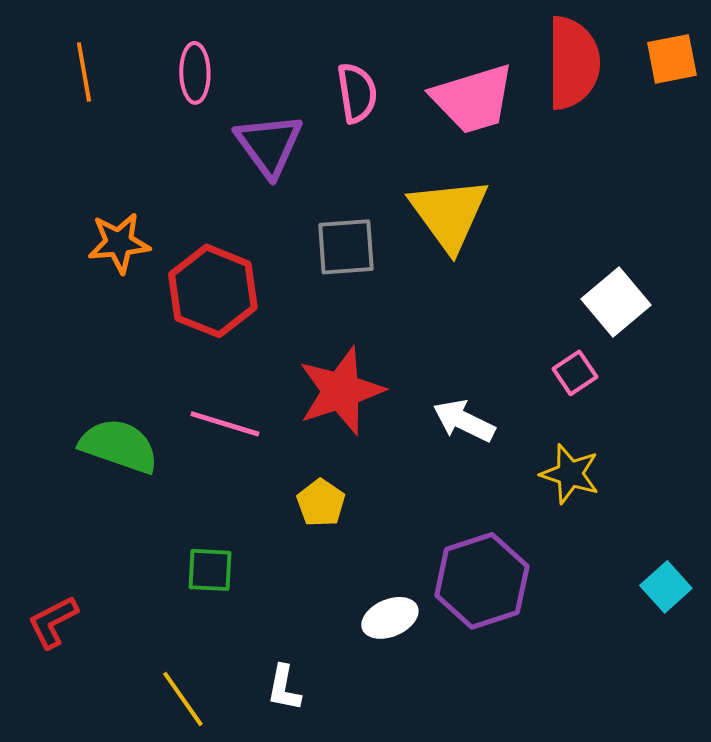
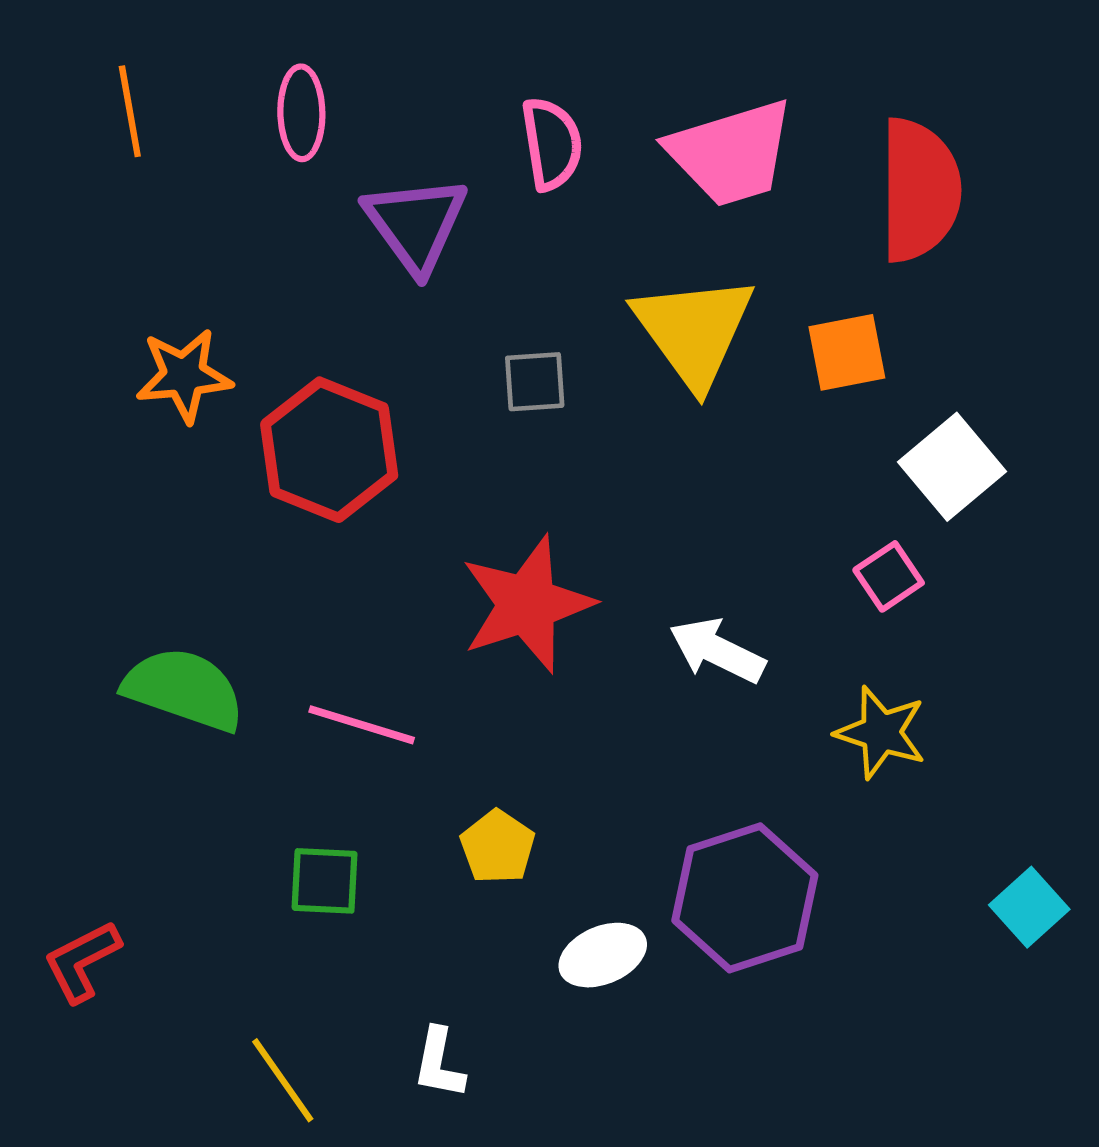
orange square: (672, 59) -> (847, 352), moved
red semicircle: (573, 63) -> (920, 190), moved
gray square: (346, 247) -> (535, 382), size x0.7
pink line: (225, 424) -> (362, 725), moved
yellow pentagon: (321, 503) -> (498, 847), moved

